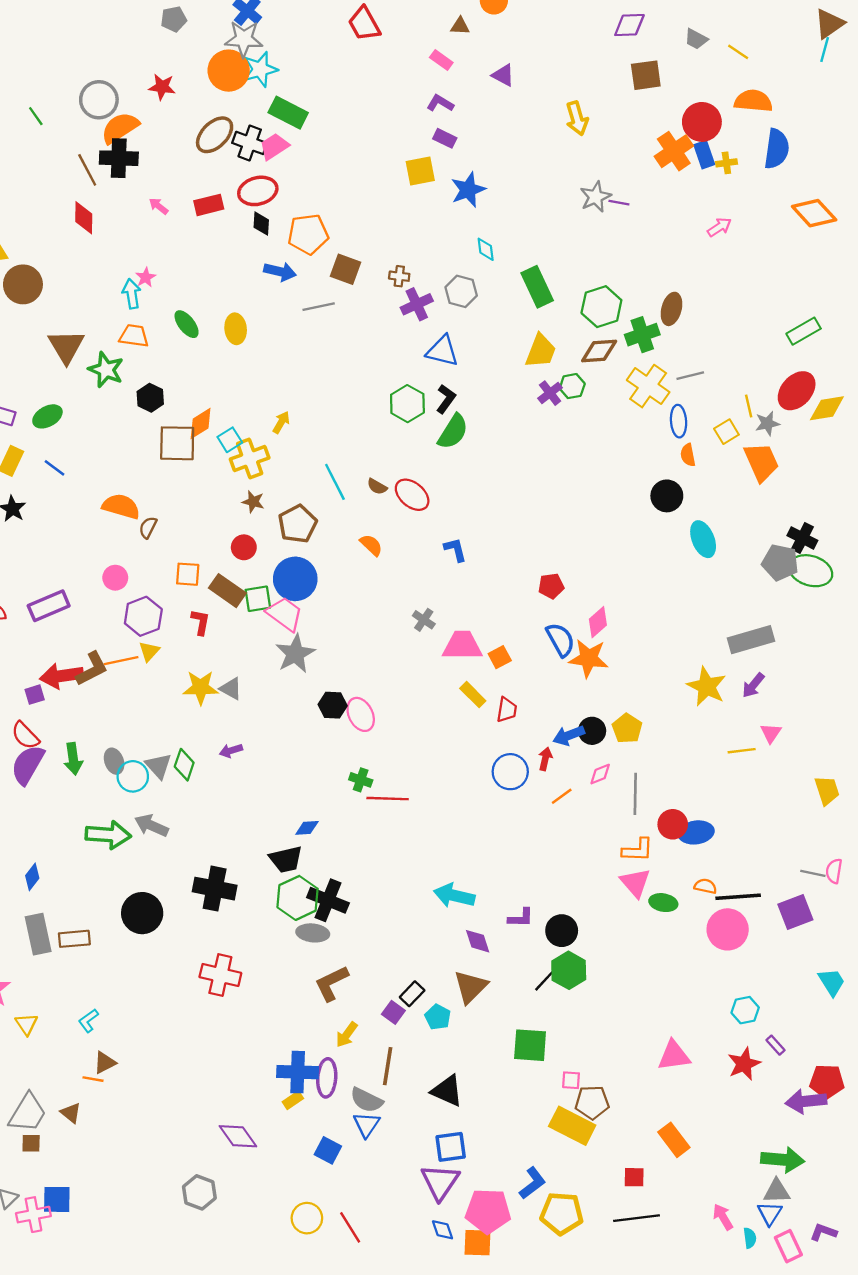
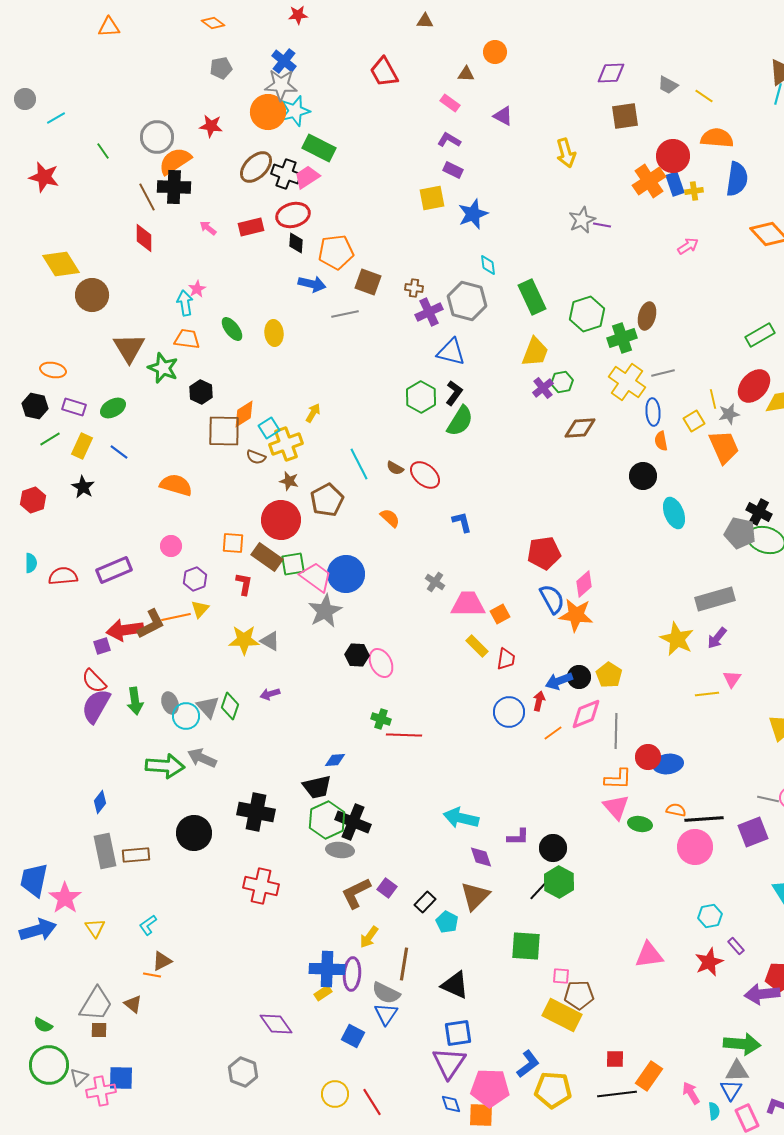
gray hexagon: (461, 291) -> (467, 301), size x1.4
brown diamond: (599, 351) -> (580, 428), moved
brown semicircle: (148, 527) -> (256, 457), moved, turned -96
red circle: (244, 547) -> (281, 520), size x1.8
blue circle: (295, 579) -> (346, 574), moved
red pentagon: (551, 586) -> (544, 553), size x1.5
purple hexagon: (143, 616) -> (195, 579), size x0.7
pink diamond: (600, 774) -> (586, 714), size x1.6
purple square: (393, 1012) -> (387, 888), moved
orange rectangle: (674, 1140) -> (649, 1076), moved, turned 72

